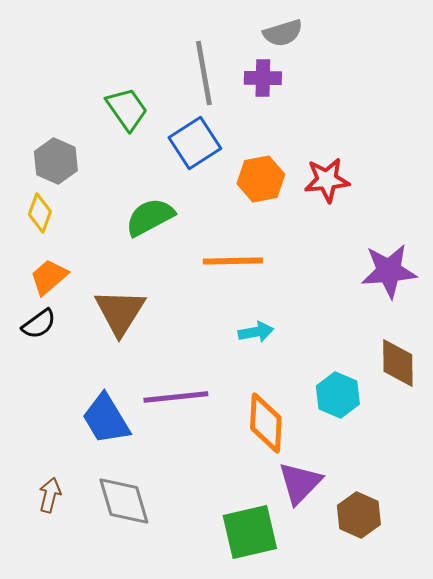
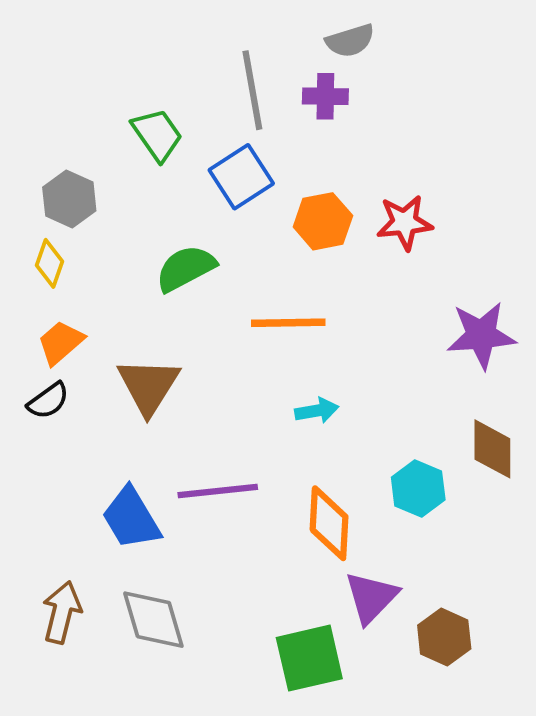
brown arrow: (50, 495) -> (62, 612), size x1.4

